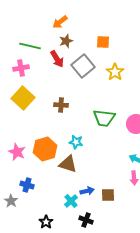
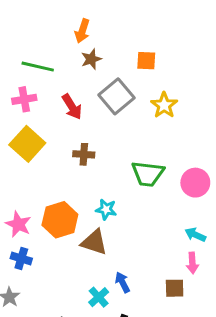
orange arrow: (60, 22) -> (82, 31), turned -35
red arrow: (57, 59) -> (72, 107), moved
blue cross: (27, 185) -> (21, 258), moved
blue arrow: (87, 191) -> (122, 282), turned -104
brown square: (108, 195) -> (175, 288), moved

